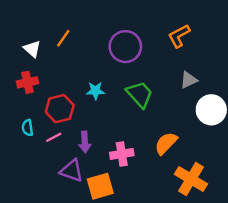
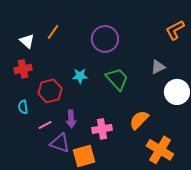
orange L-shape: (179, 36) -> (175, 30), moved
pink line: (54, 137) -> (45, 125), moved

